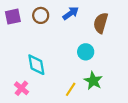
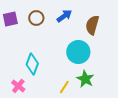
cyan circle: (86, 52) -> (78, 52), size x1.5
cyan diamond: (36, 65) -> (32, 64), turned 30

